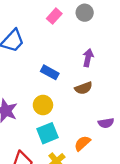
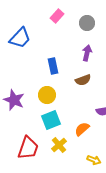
gray circle: (85, 13) -> (87, 23), moved
blue rectangle: (50, 72) -> (53, 66), turned 49

